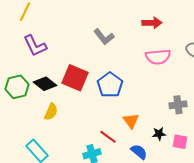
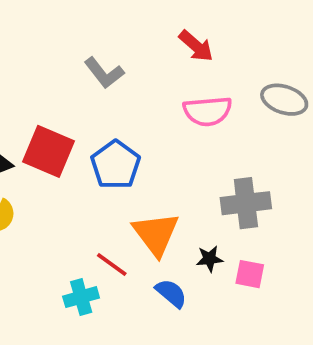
red arrow: (152, 23) -> (196, 46), turned 42
gray cross: (178, 105) -> (246, 203), size x1.4
orange triangle: (131, 121) -> (156, 234), size x1.5

